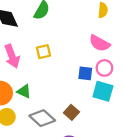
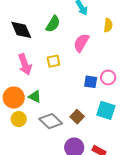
pink semicircle: (100, 43) -> (81, 43), moved, turned 90
cyan square: (103, 91) -> (106, 110), moved

